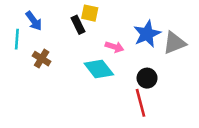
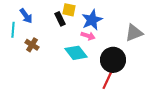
blue star: (147, 34) -> (92, 20), moved
black circle: (147, 78) -> (113, 60), size x1.6
red line: (140, 103) -> (108, 79), turned 40

